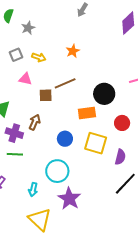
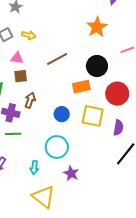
orange star: (73, 51) -> (97, 27), moved, size x1.5
brown square: (46, 95) -> (21, 76), moved
red circle: (122, 123) -> (117, 94), size x1.5
purple star: (69, 199) -> (71, 173), size x0.7

